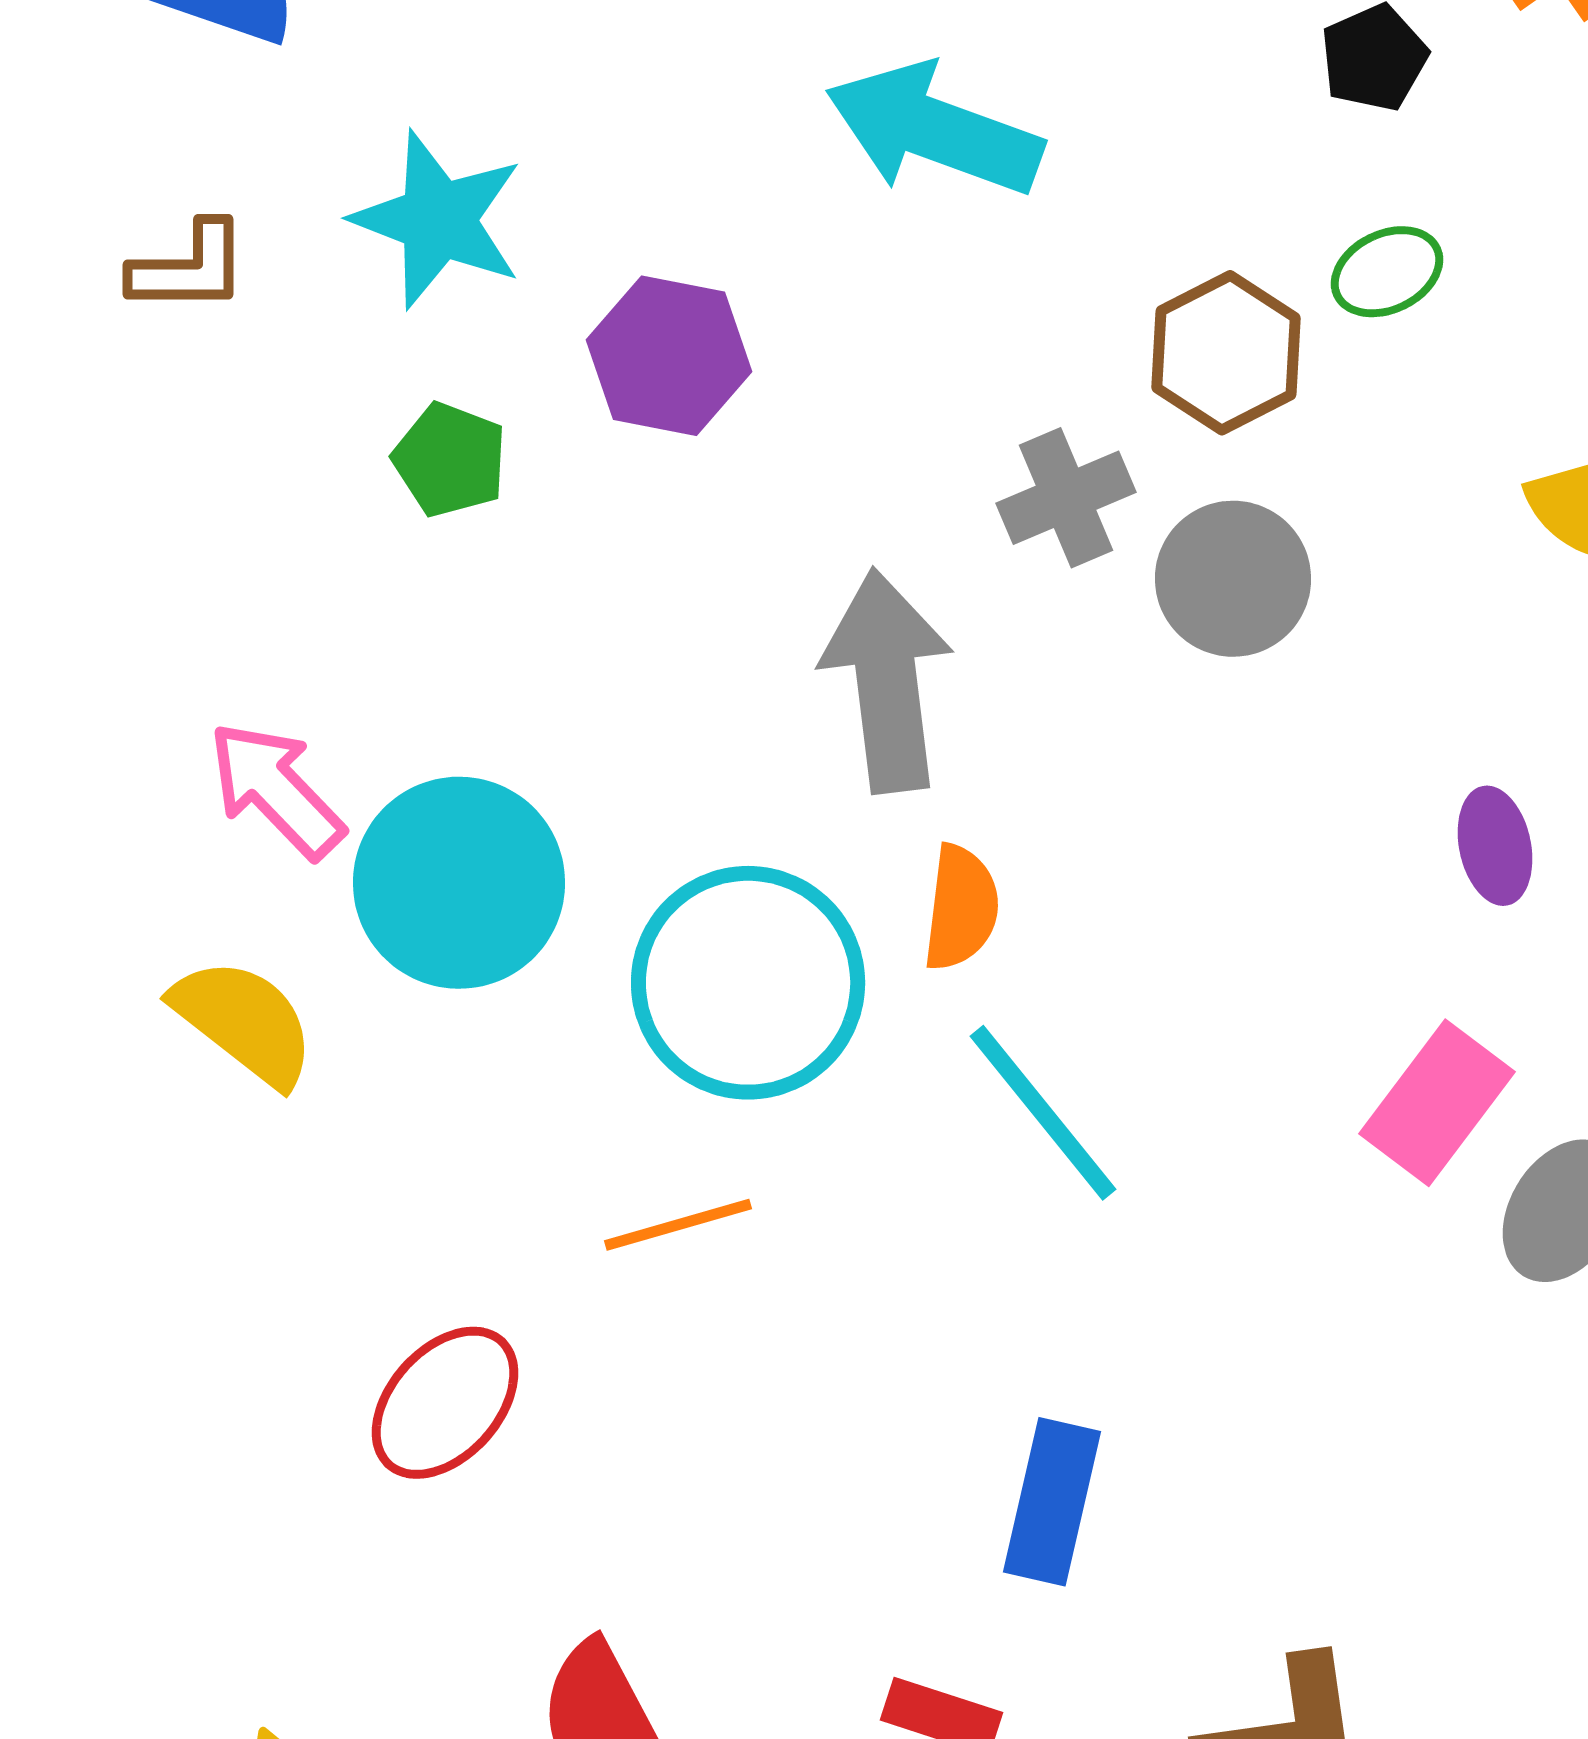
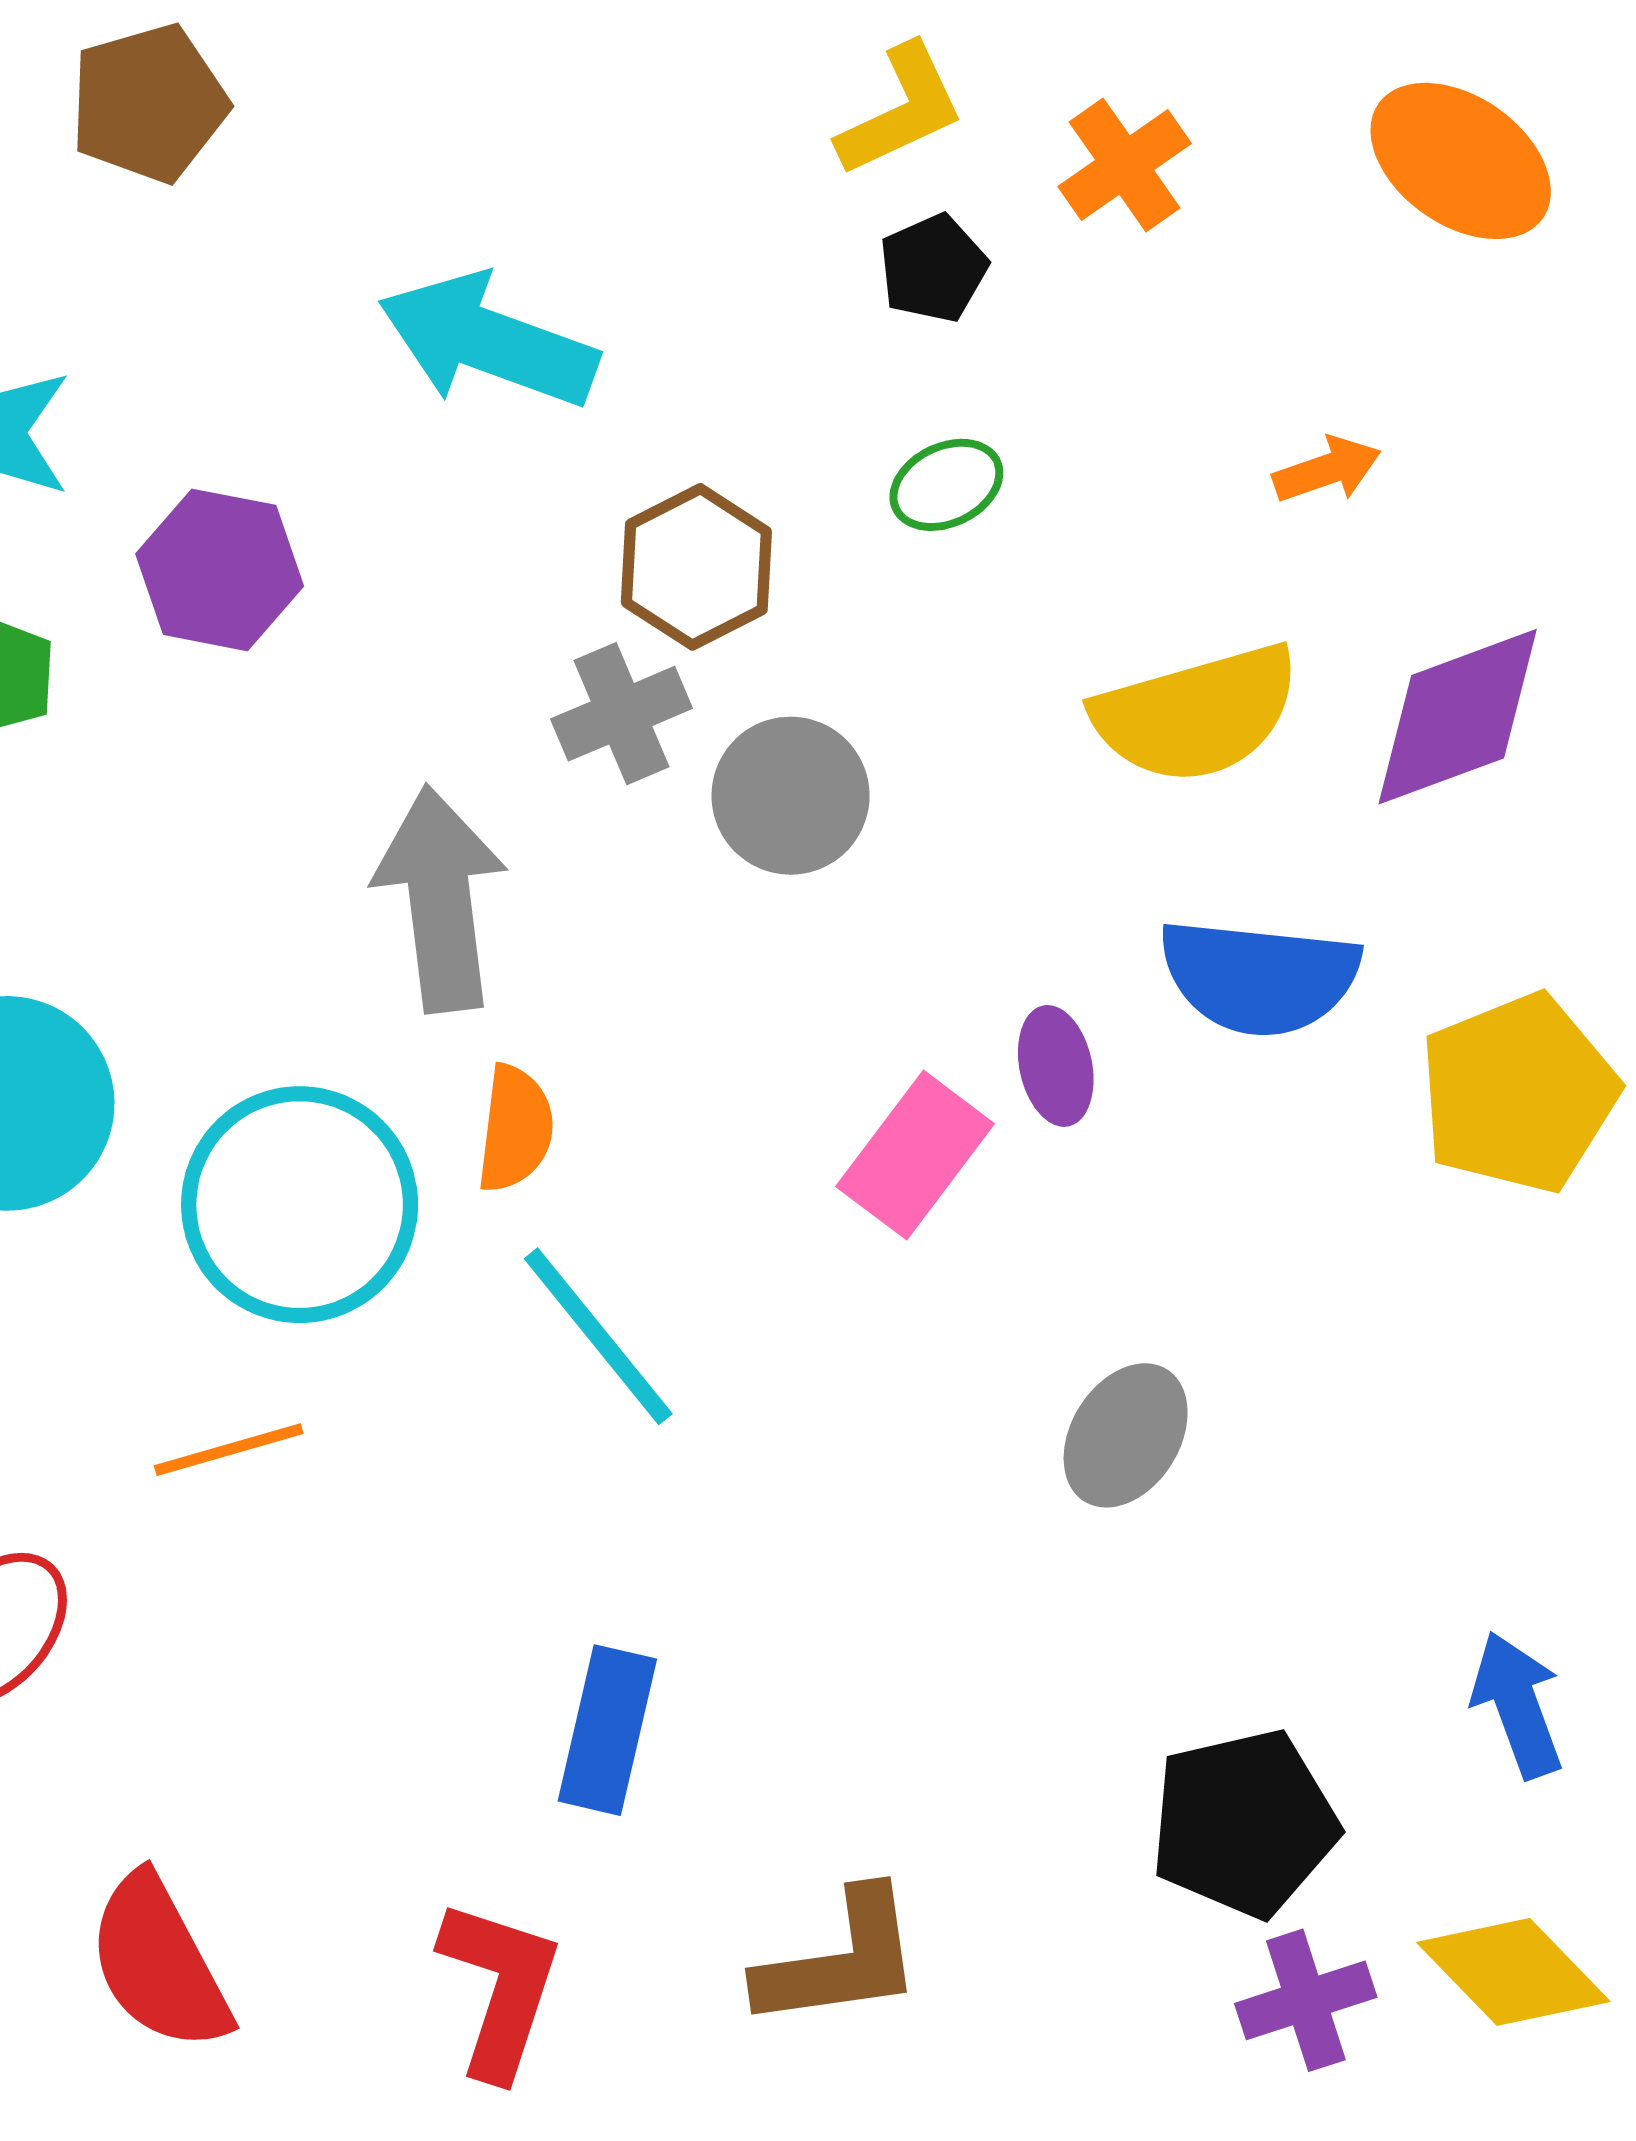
brown hexagon: (1226, 353) -> (696, 567), moved
pink rectangle: (1437, 1103) -> (915, 1155), moved

